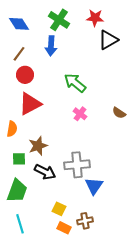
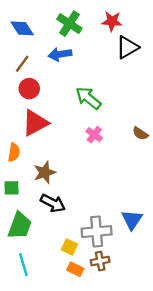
blue arrow: (51, 46) -> (60, 54), turned 78
green square: (19, 159) -> (12, 188), moved
gray cross: (77, 165) -> (97, 232), moved
blue triangle: (94, 186) -> (132, 220), moved

